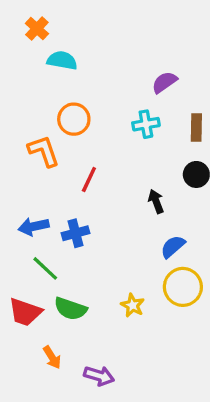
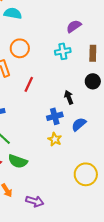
blue cross: (76, 233) -> (55, 116), moved
yellow circle: (183, 287) -> (86, 174), moved
yellow star: (133, 305) -> (55, 139), moved

